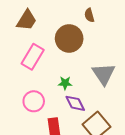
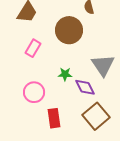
pink rectangle: (33, 57) -> (33, 48), size x0.7
purple diamond: (75, 103) -> (85, 87), moved

